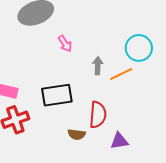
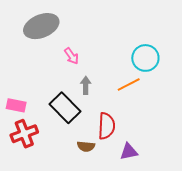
gray arrow: (98, 66) -> (86, 85), moved
black rectangle: (57, 95) -> (65, 108), turned 56

